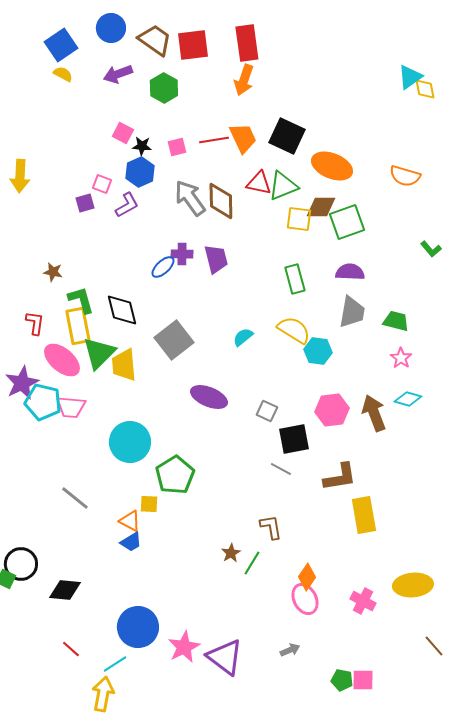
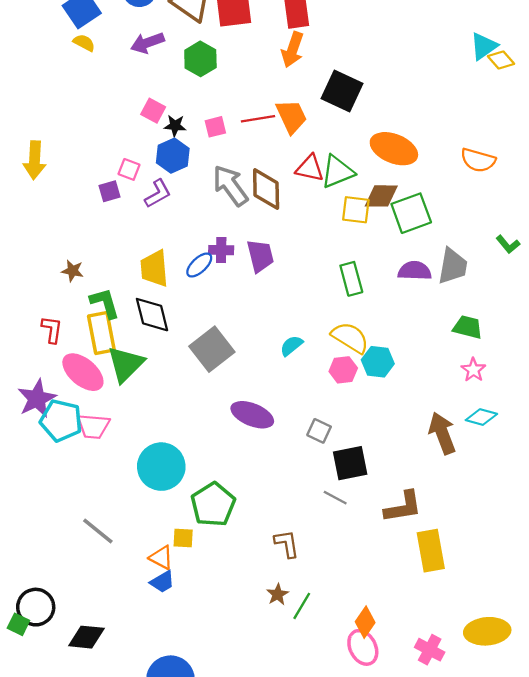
yellow diamond: (425, 89) -> (501, 60), turned -30
black square: (287, 136) -> (342, 91), moved
gray trapezoid: (352, 312) -> (453, 266), moved
yellow trapezoid: (124, 365) -> (154, 268), moved
pink hexagon: (332, 410) -> (343, 370), moved, size x0.7
brown L-shape: (271, 527) -> (287, 544), moved

